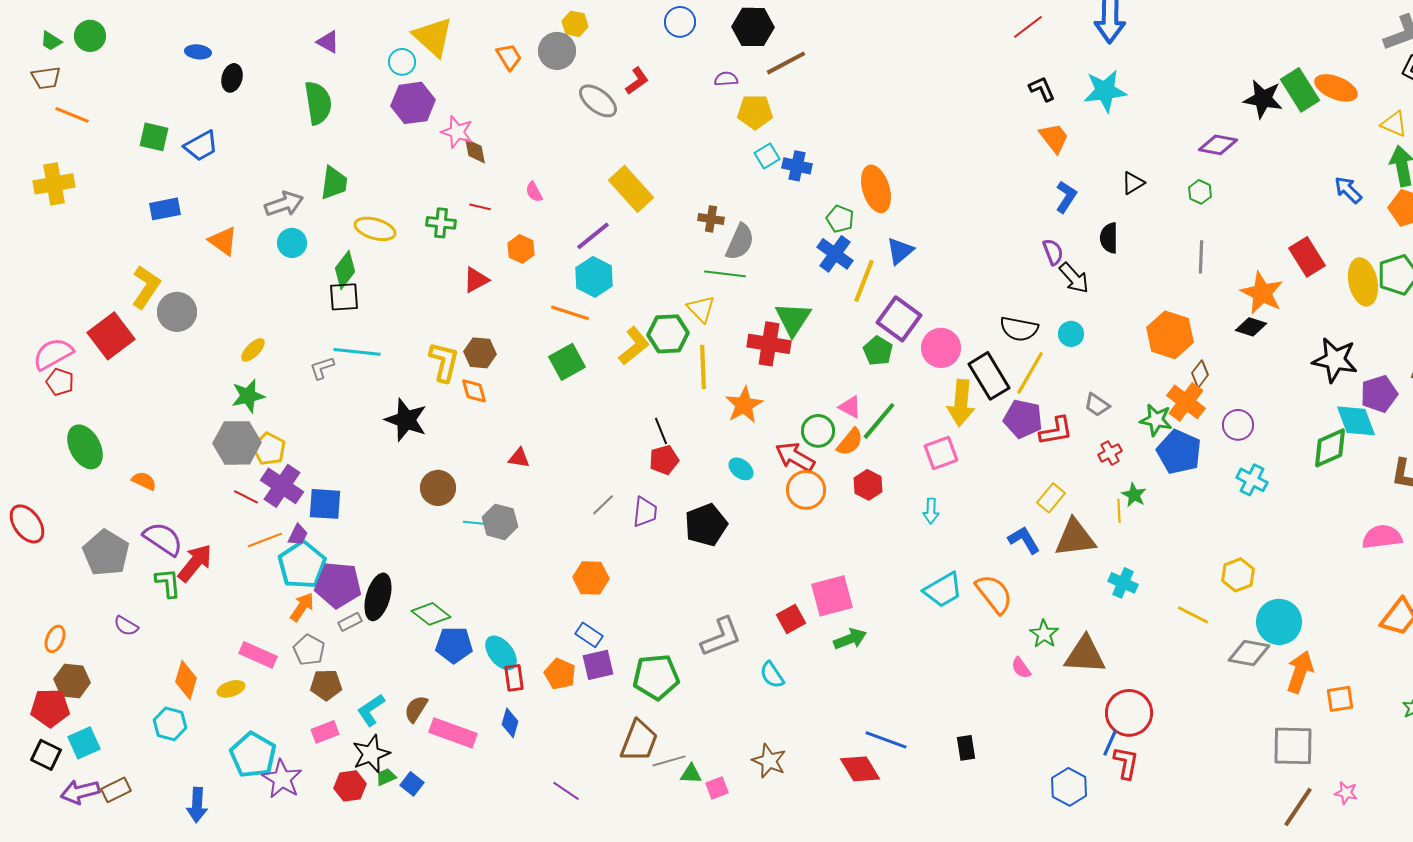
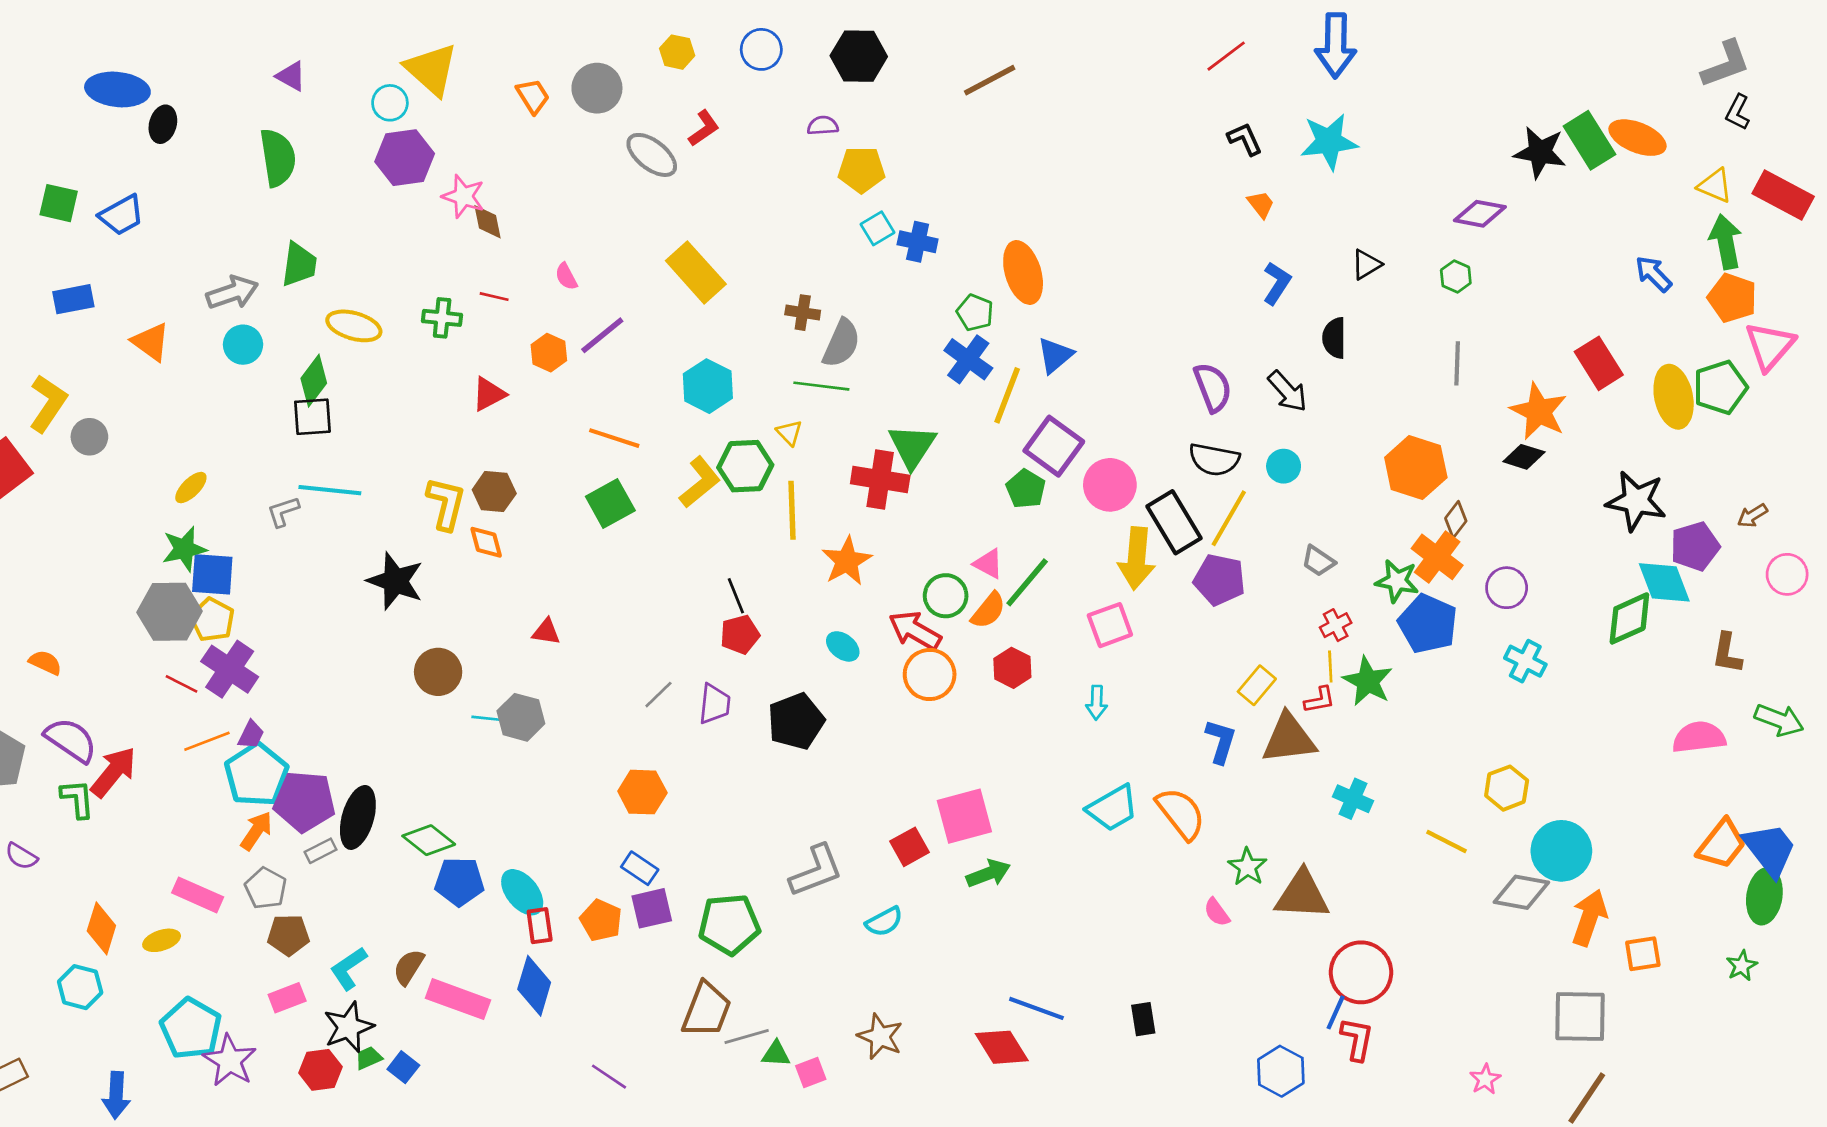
yellow hexagon: (575, 24) -> (677, 52), moved
blue ellipse: (198, 52) -> (117, 89), size x1.8
brown line: (786, 63) -> (990, 80), moved
orange trapezoid: (1054, 138) -> (1261, 204), size x0.7
purple line: (593, 236) -> (602, 335), moved
purple semicircle: (1053, 252) -> (1213, 387), moved, size x1.4
cyan hexagon: (594, 277) -> (708, 386), moved
yellow triangle: (701, 309) -> (789, 433), size x0.7
gray circle: (177, 312) -> (89, 437), size x0.7
red L-shape: (1056, 431) -> (1320, 700), moved, size x0.7
green star: (1134, 495) -> (1368, 681), size x1.5
blue square: (325, 504) -> (212, 574), moved
yellow line: (1119, 511) -> (1330, 667), moved
blue L-shape: (1024, 540) -> (1221, 741), turned 48
cyan semicircle: (772, 675) -> (884, 922), turned -84
blue diamond: (510, 723) -> (534, 986), size x1.5
pink star: (1346, 793) -> (1485, 1079), moved, turned 30

